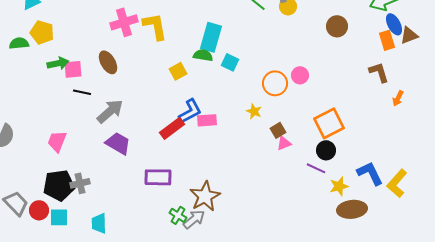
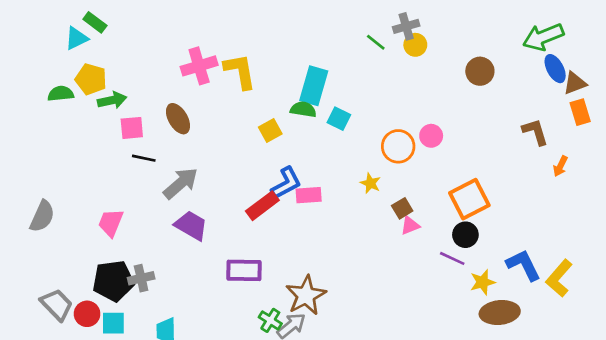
orange rectangle: (387, 40) -> (580, 112), moved
green arrow: (58, 63) -> (112, 100), moved

